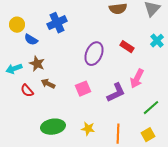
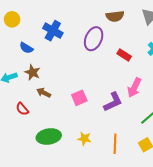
blue cross: (57, 23) -> (53, 31), turned -36
yellow circle: (17, 25) -> (12, 19), moved
purple ellipse: (94, 54) -> (94, 39), moved
red semicircle: (27, 91) -> (22, 109), moved

